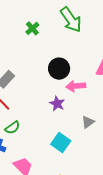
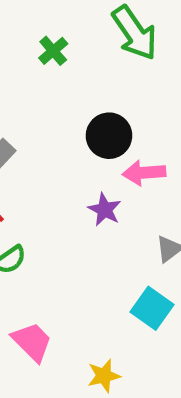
cyan square: (61, 143) -> (152, 308), moved

